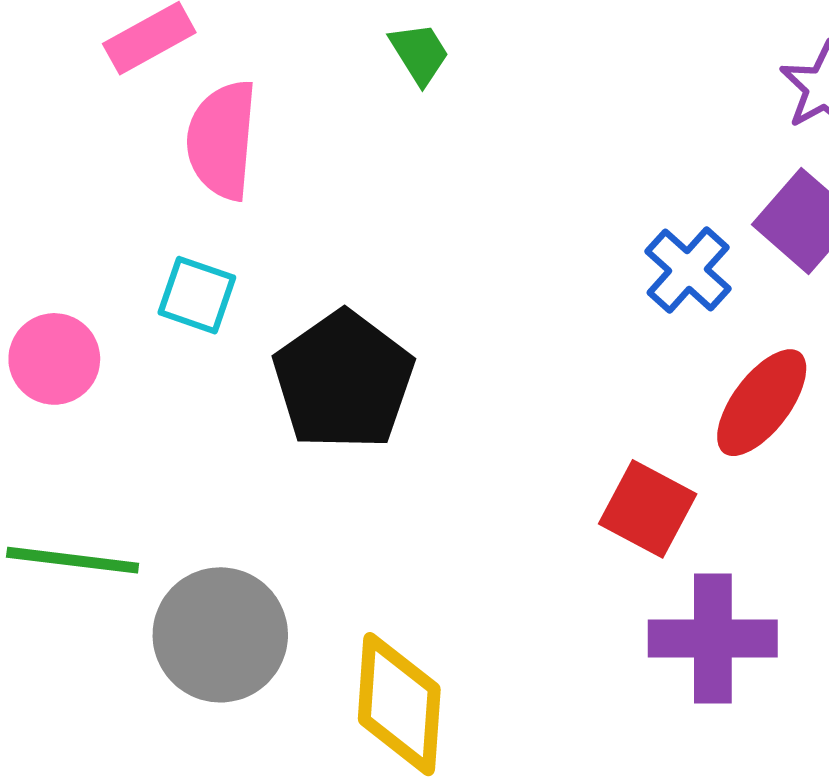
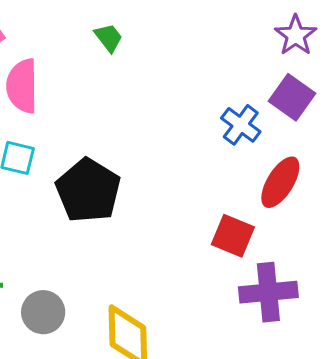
gray circle: (220, 635) -> (43, 312), size x0.7

